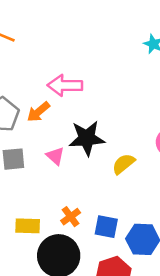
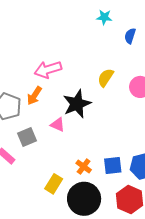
yellow semicircle: (124, 164) -> (106, 78), moved
yellow rectangle: (28, 226) -> (54, 184), turned -42

